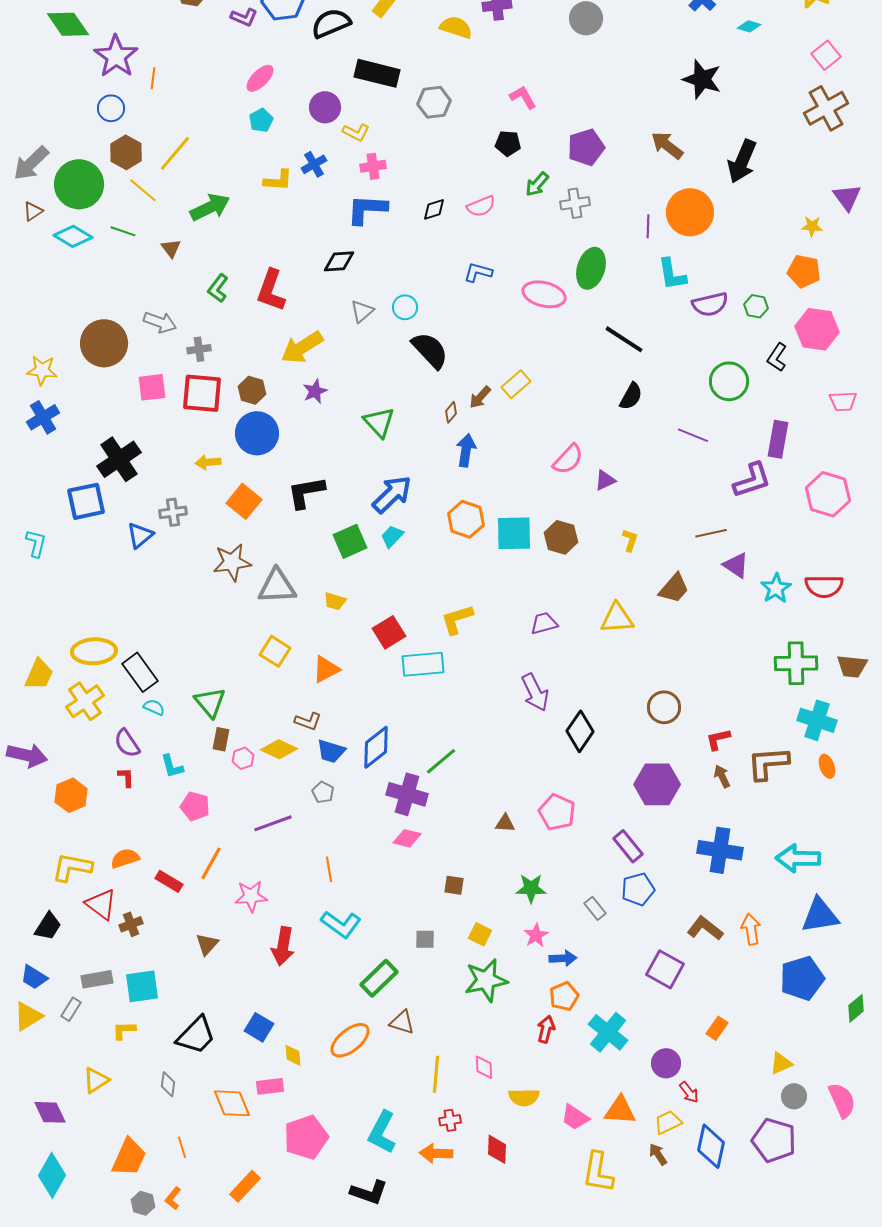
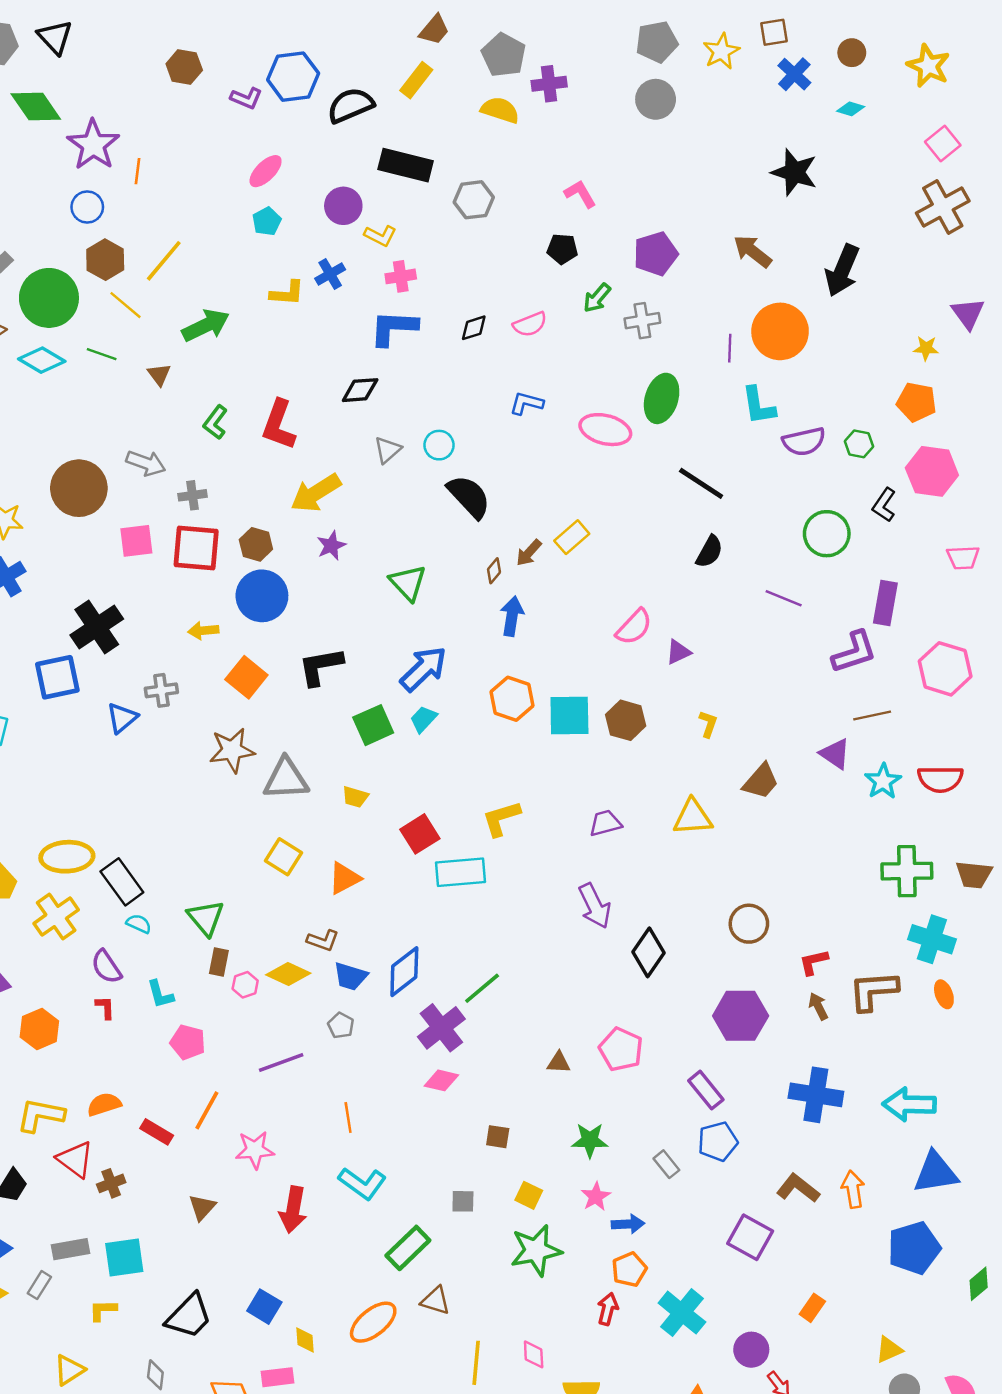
brown line: (711, 533) -> (872, 716), moved
purple cross: (407, 794) -> (441, 1028), turned 36

